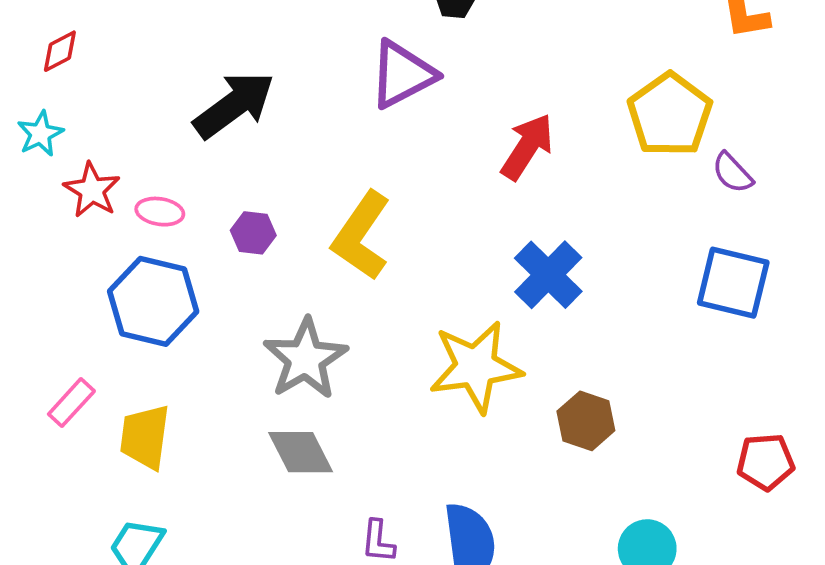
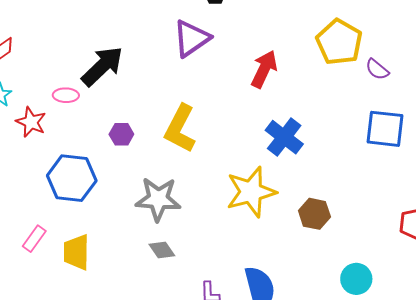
pink ellipse: (160, 212) -> (66, 95), moved
gray star: (305, 359) -> (158, 199), turned -30
gray diamond: (301, 452) -> (162, 250), size x0.7

